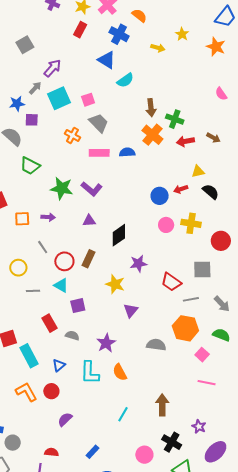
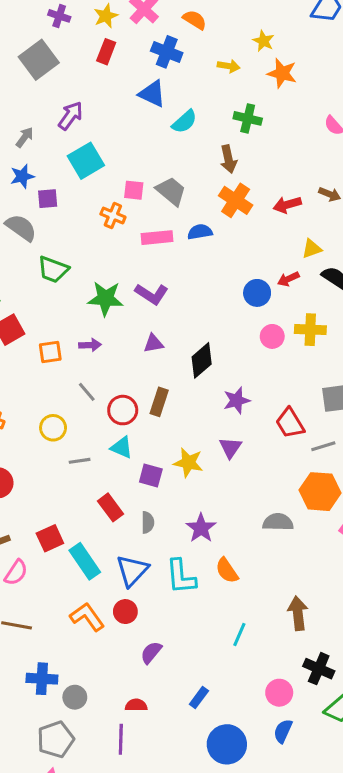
gray square: (25, 45) -> (39, 60), moved, size x1.4
orange star: (216, 47) -> (282, 73), moved
gray arrow: (35, 88) -> (25, 137), moved
pink square: (88, 100) -> (134, 190), moved, turned 32
green cross: (175, 119) -> (248, 118), moved
gray trapezoid: (99, 123) -> (171, 191), moved
red trapezoid: (171, 282) -> (290, 423), turned 30
yellow star: (115, 284) -> (188, 463), moved
purple square: (78, 306) -> (151, 476), turned 35
purple triangle: (131, 310) -> (230, 448), moved
gray semicircle: (72, 335) -> (148, 522), turned 80
blue triangle: (59, 365) -> (132, 571), size x1.6

